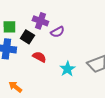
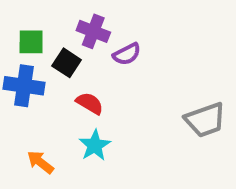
cyan star: (67, 69) -> (95, 145), moved

